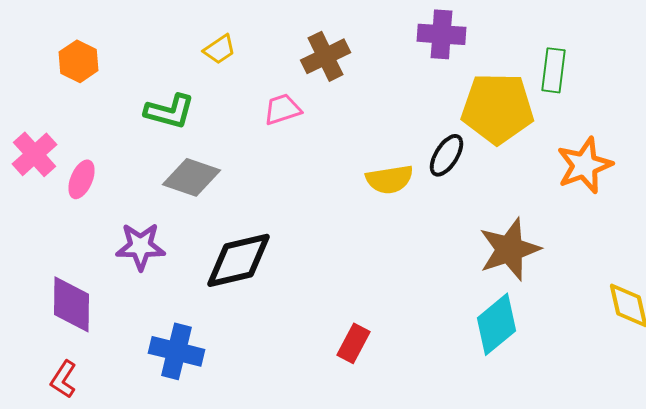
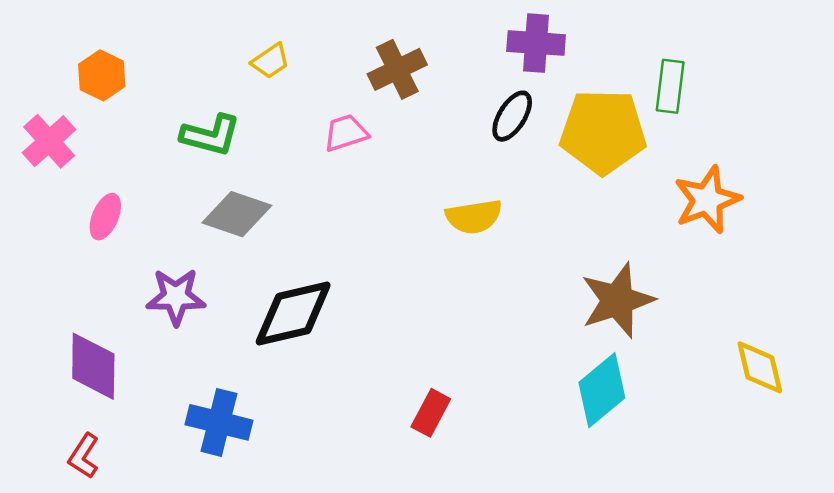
pink cross: (34, 154) -> (49, 141), moved
black ellipse: (446, 155) -> (512, 116), moved

